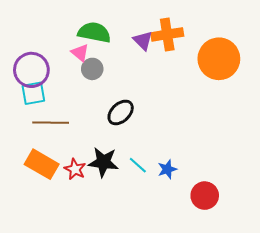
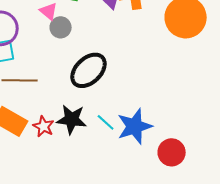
black ellipse: (121, 112) -> (89, 70), size x1.4
blue star: (167, 169) -> (135, 126), size x1.8

